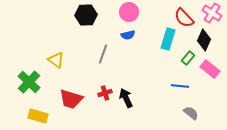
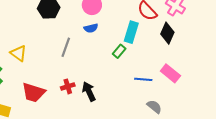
green rectangle: (188, 58) -> (119, 51), moved
pink rectangle: (210, 69) -> (170, 73), moved

